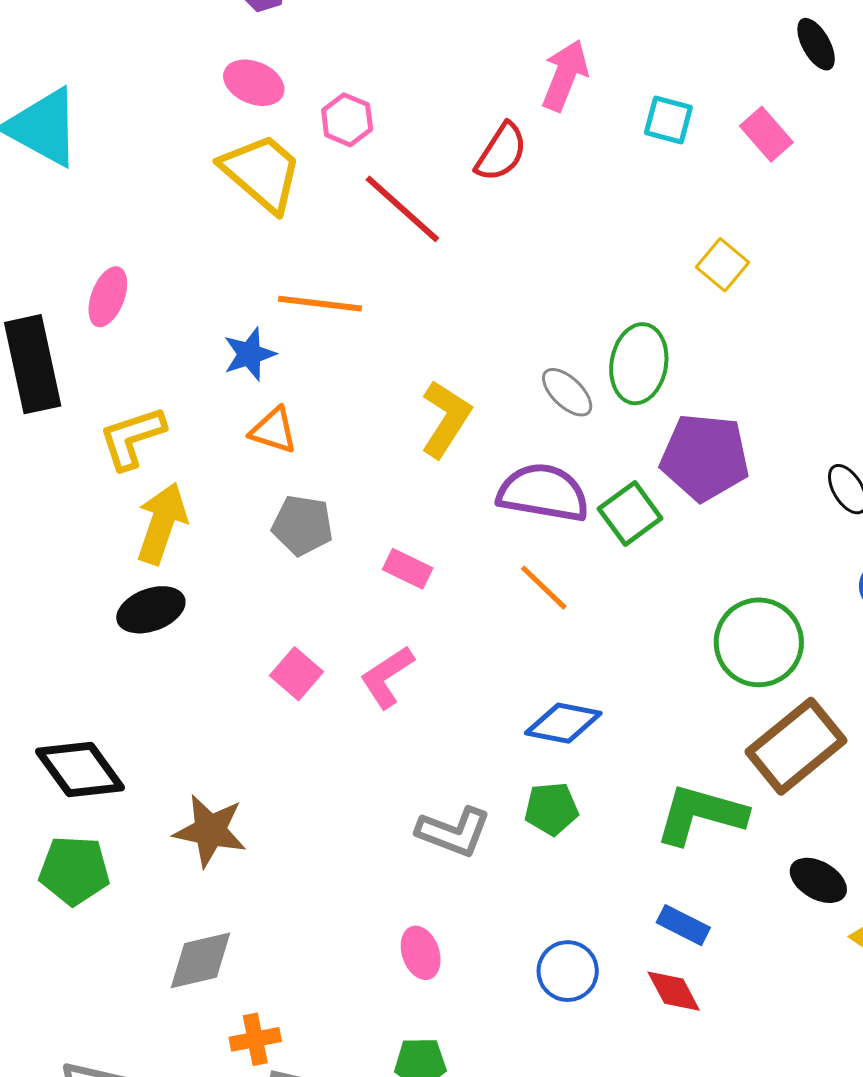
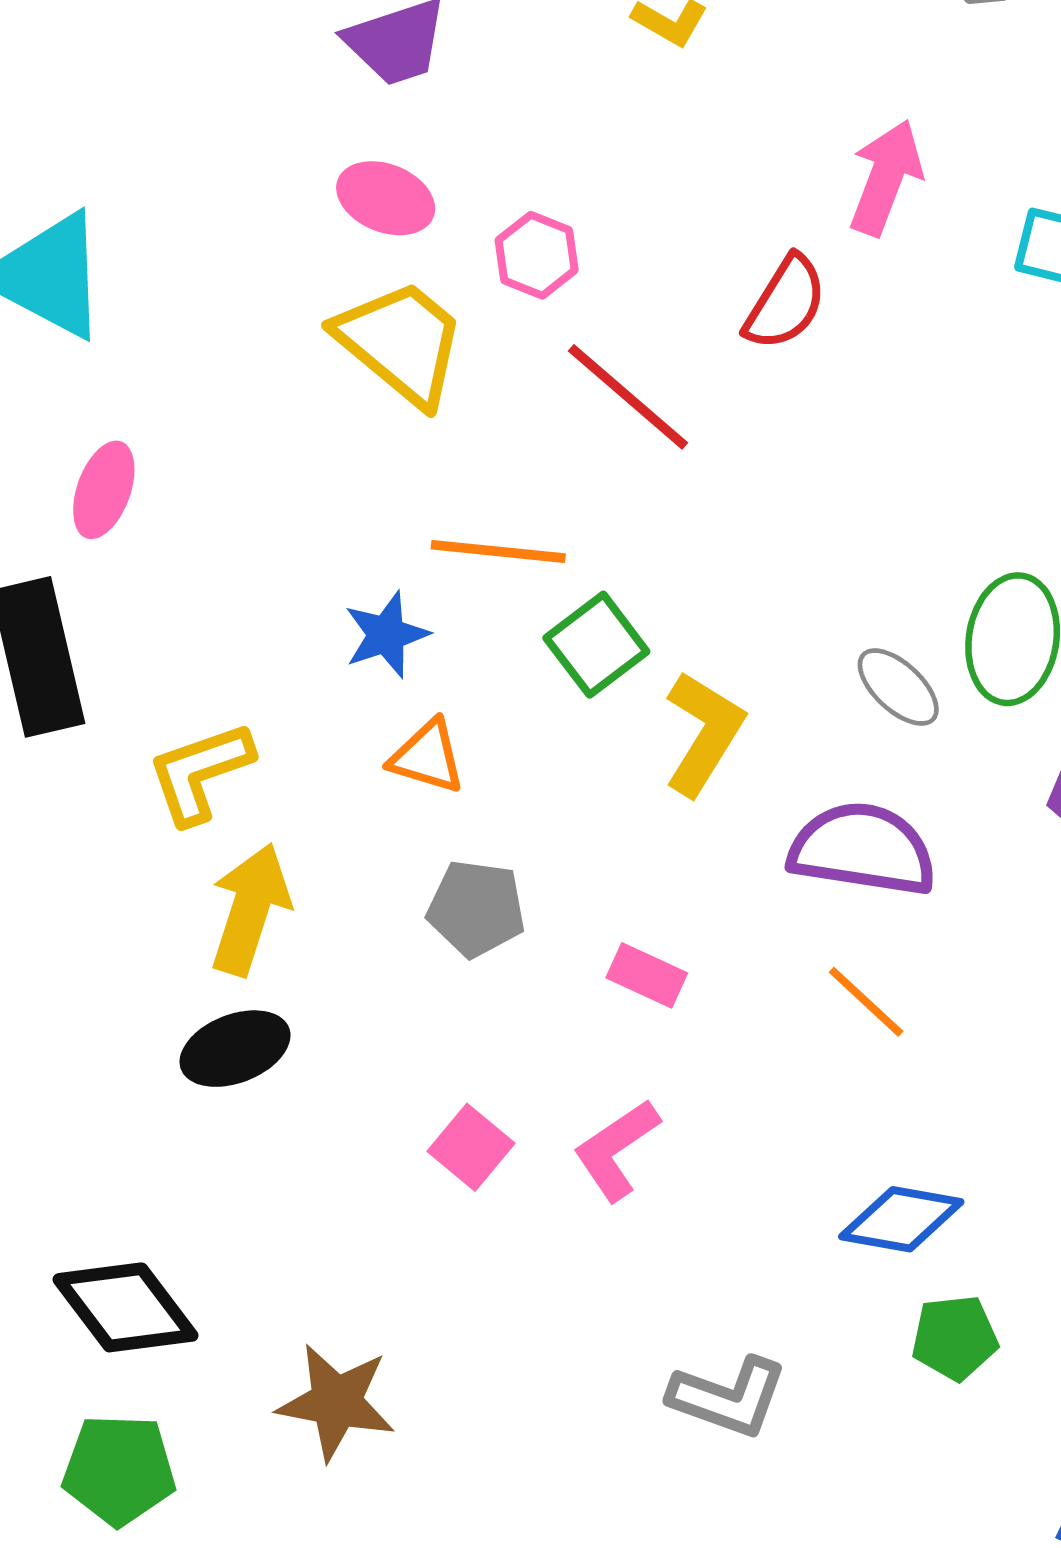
pink ellipse: (108, 297) -> (104, 490), moved
green square: (630, 513) -> (596, 645), moved
green pentagon: (551, 809) -> (955, 1338), moved

